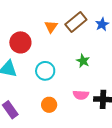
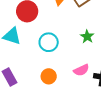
pink semicircle: (81, 95) -> (81, 70), turned -35

